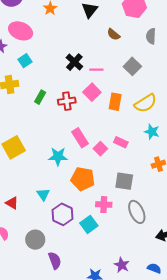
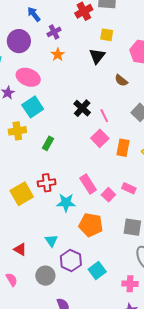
cyan square: (25, 61) -> (33, 107), size x1.5
pink line: (96, 70) -> (104, 116), turned 64
red cross: (67, 101) -> (47, 183), moved
pink cross: (104, 205) -> (130, 284), moved
gray circle: (35, 240) -> (45, 276), moved

